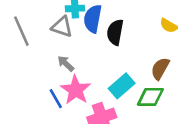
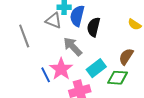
gray line: (21, 31) -> (24, 36), moved
gray arrow: (66, 63) -> (73, 47), moved, size x1.5

